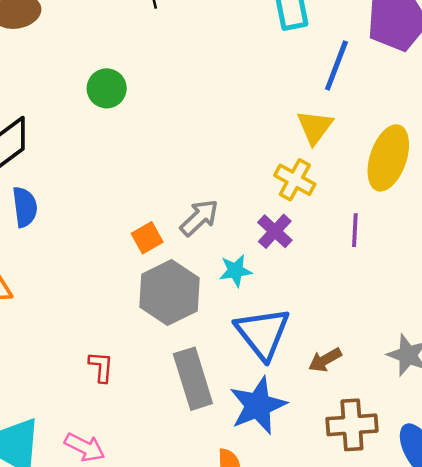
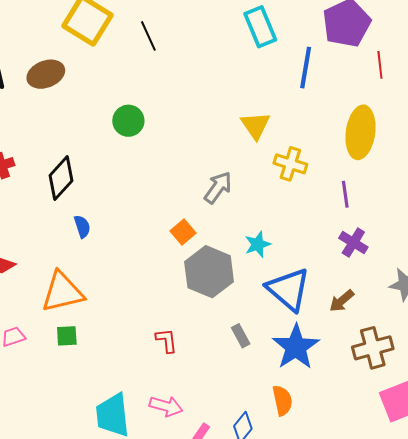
yellow triangle: (315, 127) -> (255, 125), moved
blue semicircle: (25, 207) -> (82, 227), size x0.7
gray arrow: (199, 218) -> (218, 187), moved
purple cross: (275, 231) -> (353, 243), moved
gray rectangle: (193, 379) -> (241, 336), size x0.5

